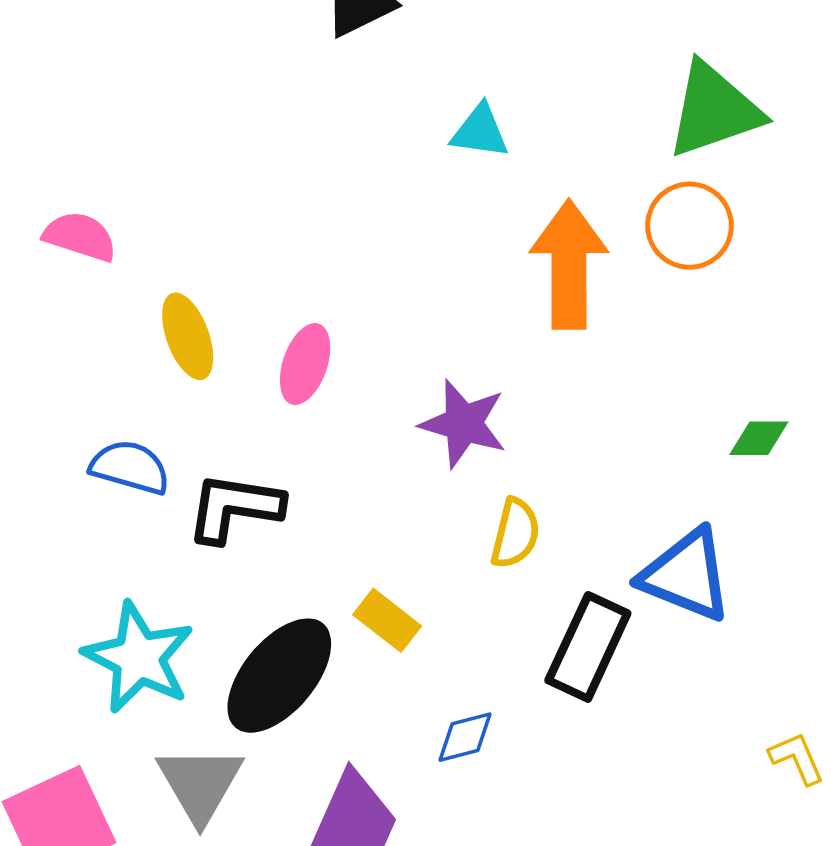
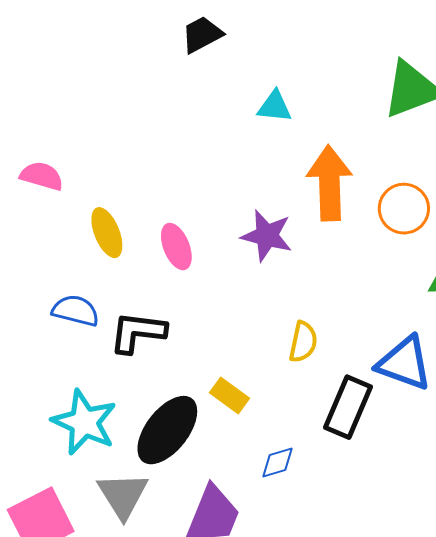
orange circle: (689, 226) -> (404, 209), moved
pink ellipse: (305, 364) -> (176, 247), turned -39
purple star: (463, 424) -> (267, 236), moved

